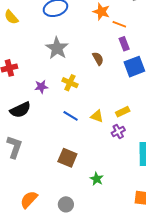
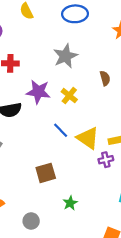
purple star: (41, 87) -> (38, 92), size x1.6
yellow triangle: (97, 116) -> (88, 138), size x1.6
brown square: (67, 158) -> (46, 173), turned 36

